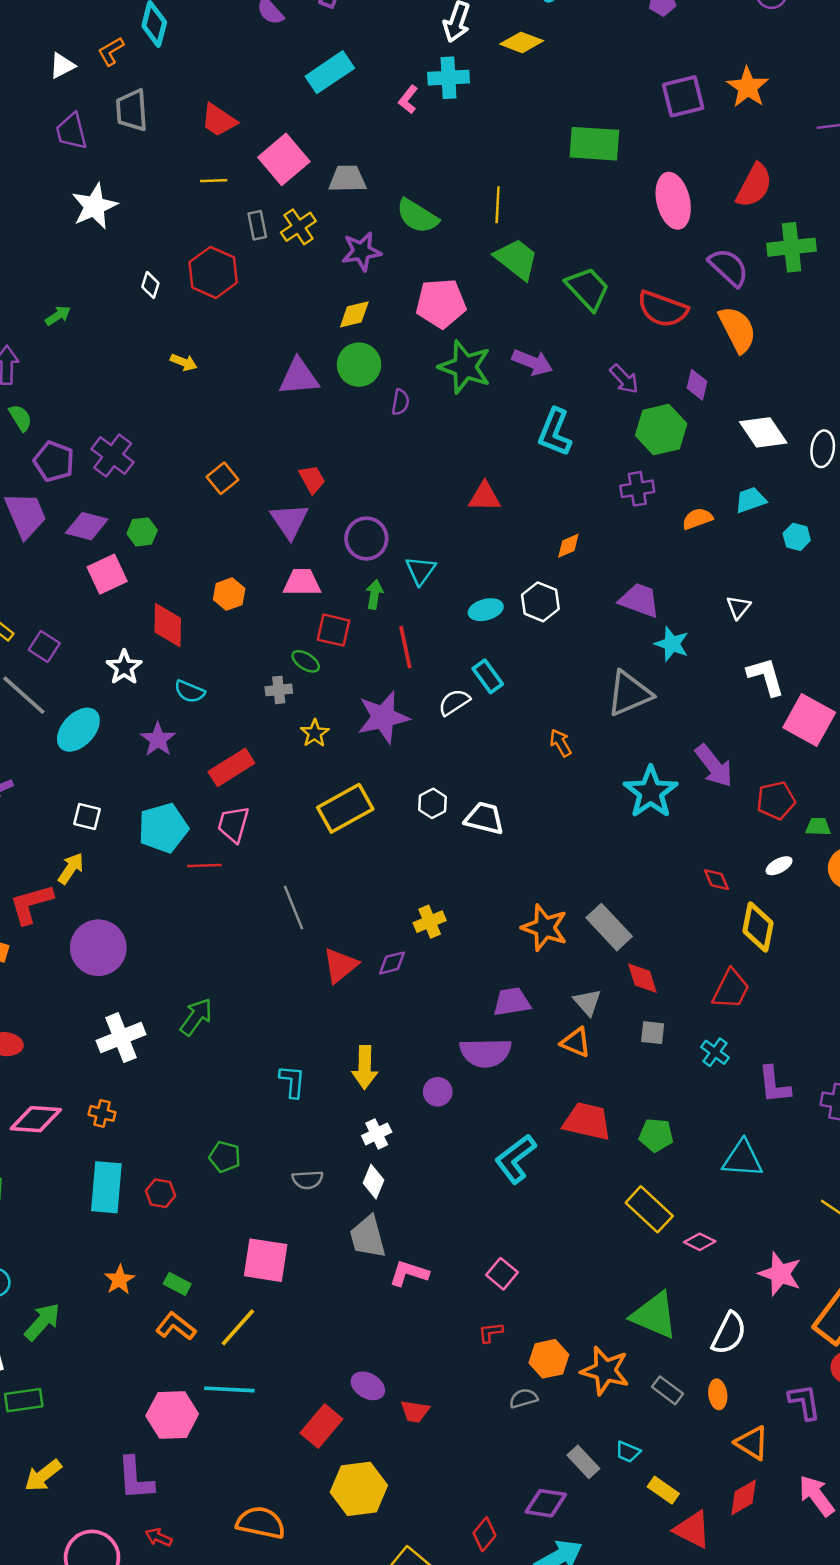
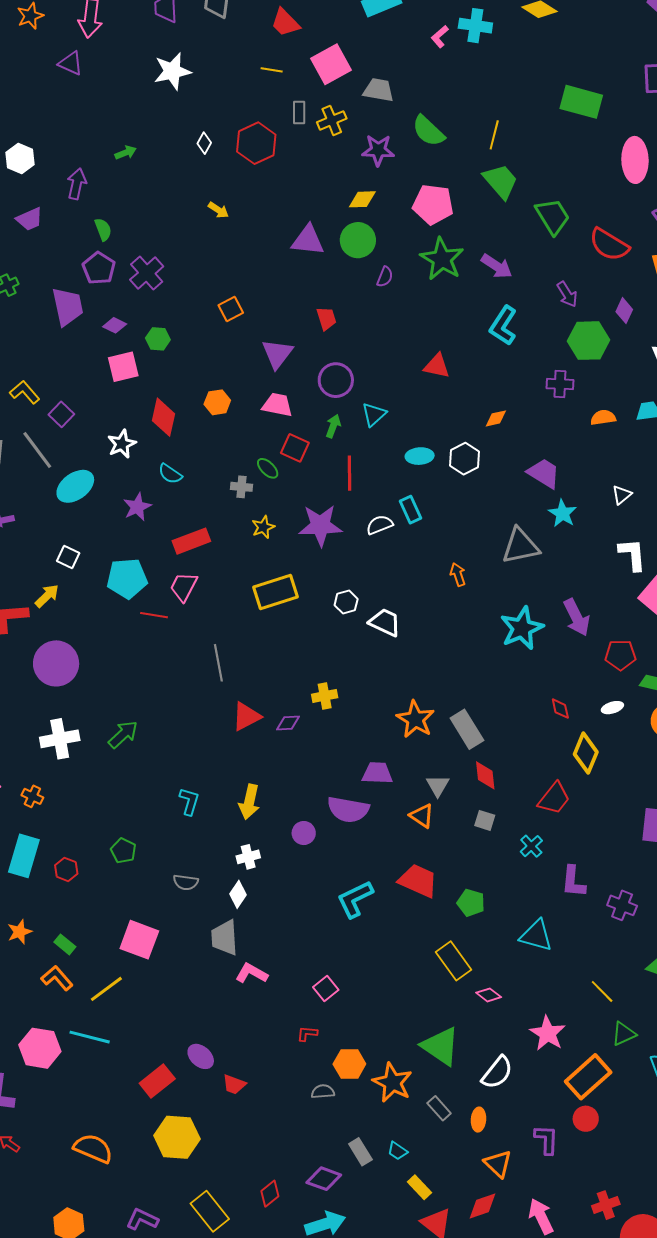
green semicircle: (20, 418) -> (103, 229), moved
red trapezoid: (312, 479) -> (326, 318), moved
purple diamond: (87, 526) -> (115, 325), size x0.7

